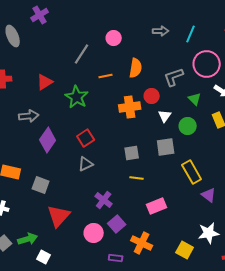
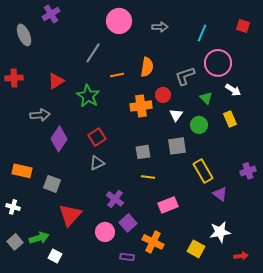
gray arrow: (161, 31) -> (160, 27), moved
pink circle: (114, 38) -> (119, 21), moved, size x1.6

